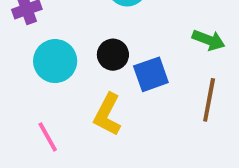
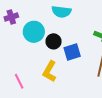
cyan circle: (55, 61) -> (34, 32), moved

